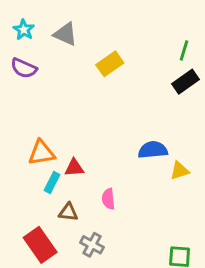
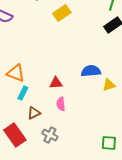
orange triangle: (42, 153) -> (16, 73), turned 30
red triangle: (74, 168) -> (56, 83), moved
brown triangle: (68, 212) -> (34, 113), turned -32

